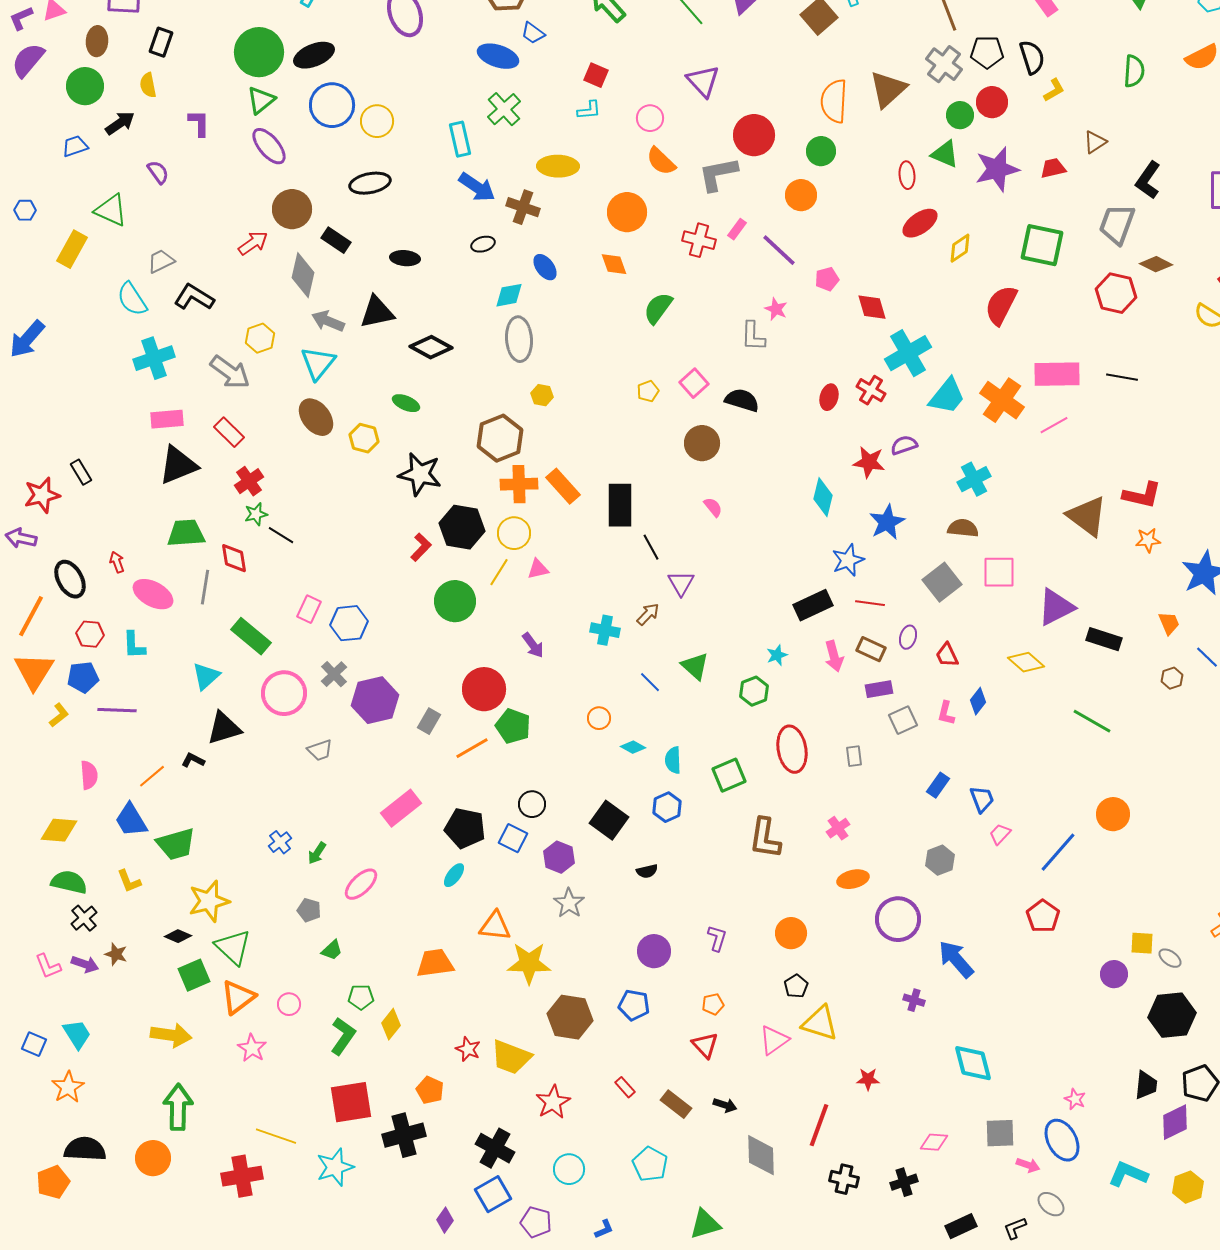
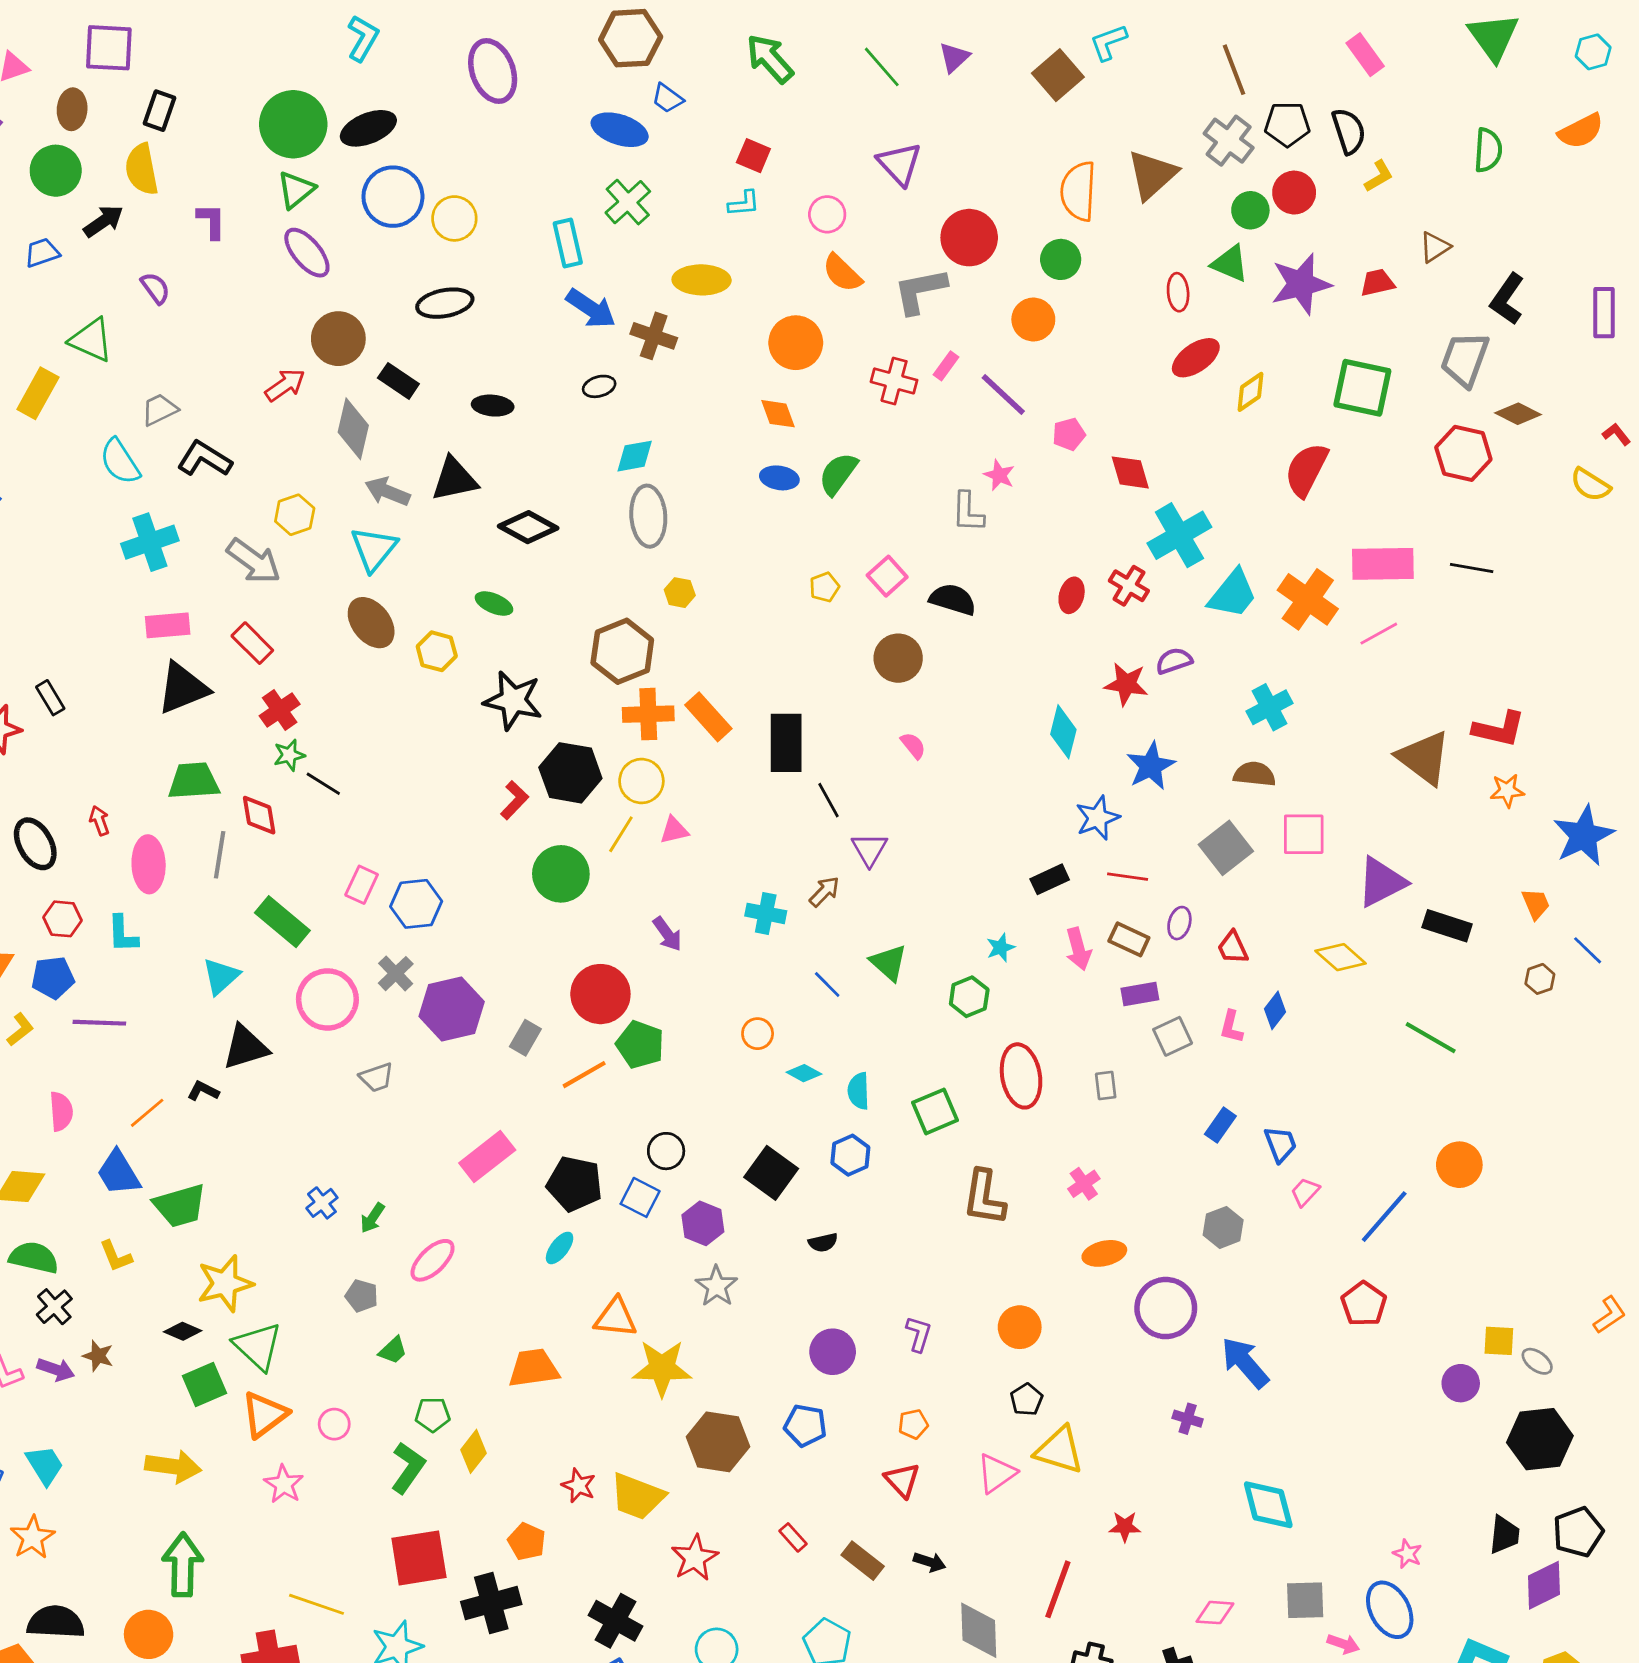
yellow semicircle: (148, 85) -> (142, 169), size x1.5
blue ellipse: (545, 267) -> (779, 478), moved, turned -44
pink ellipse: (153, 594) -> (149, 864), turned 60
black rectangle: (813, 605) -> (1050, 879), size x0.7

